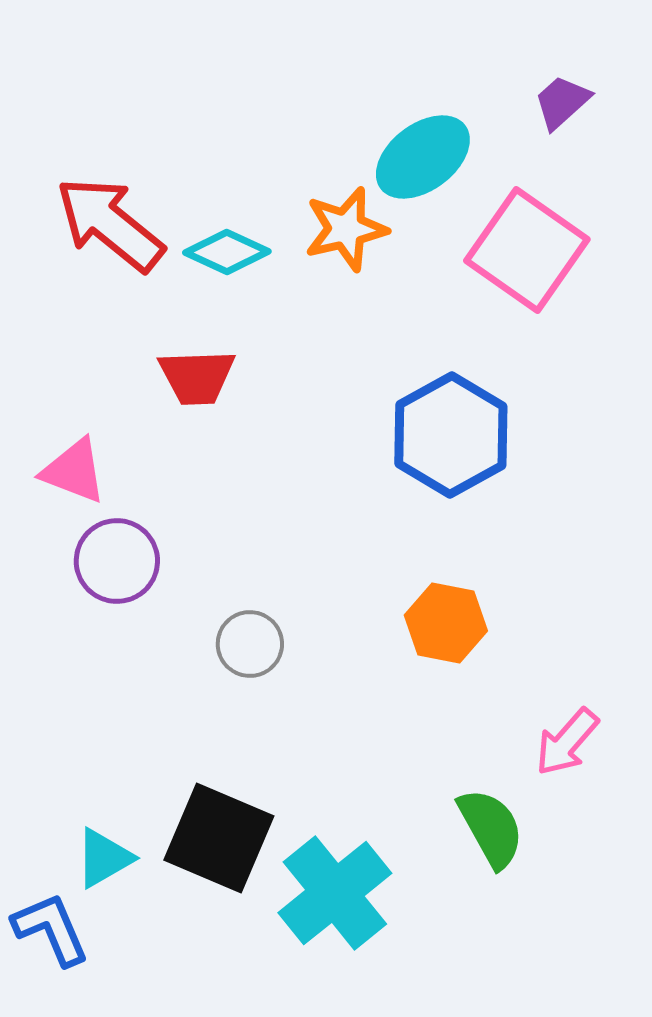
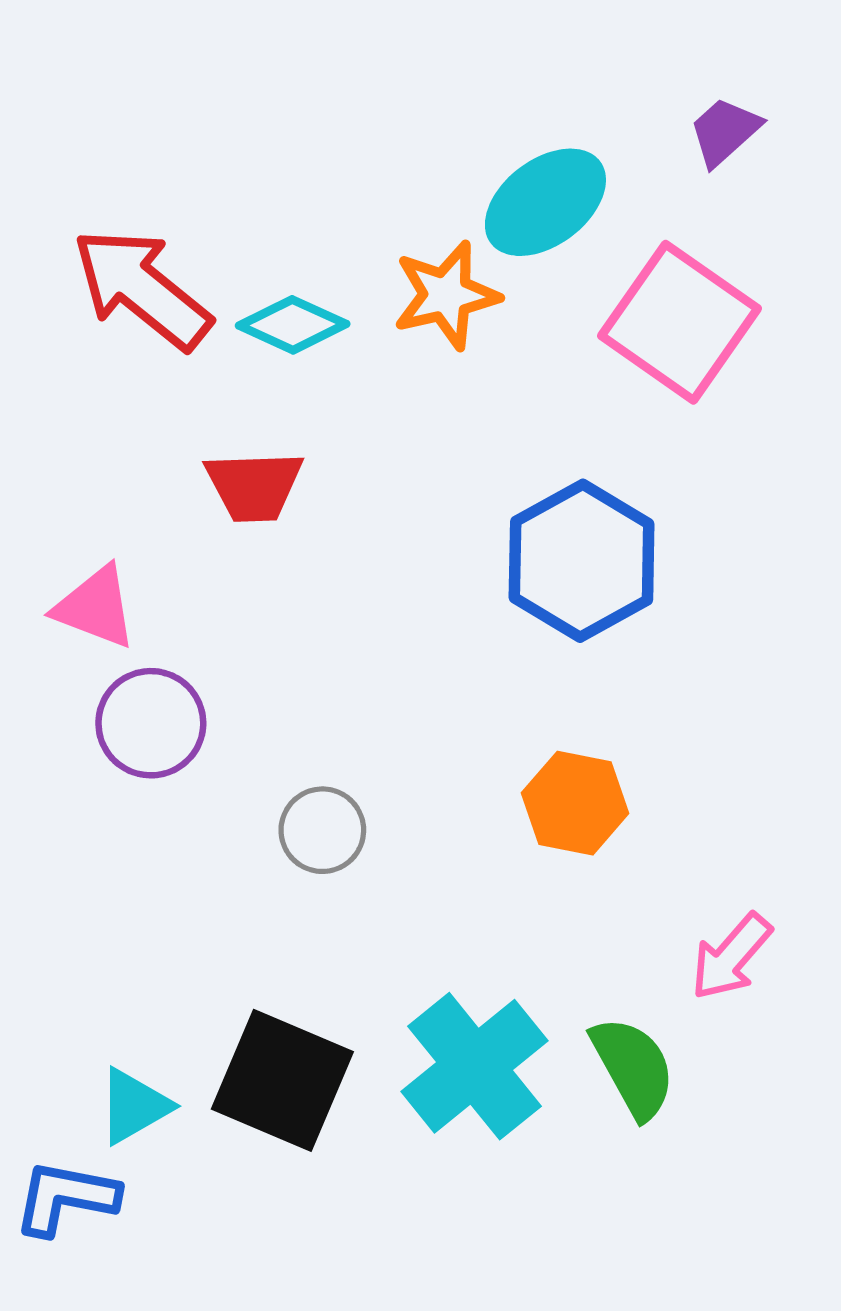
cyan cross: (335, 893) -> (475, 1066), moved
blue L-shape: (51, 929) -> (66, 1198), turned -56

